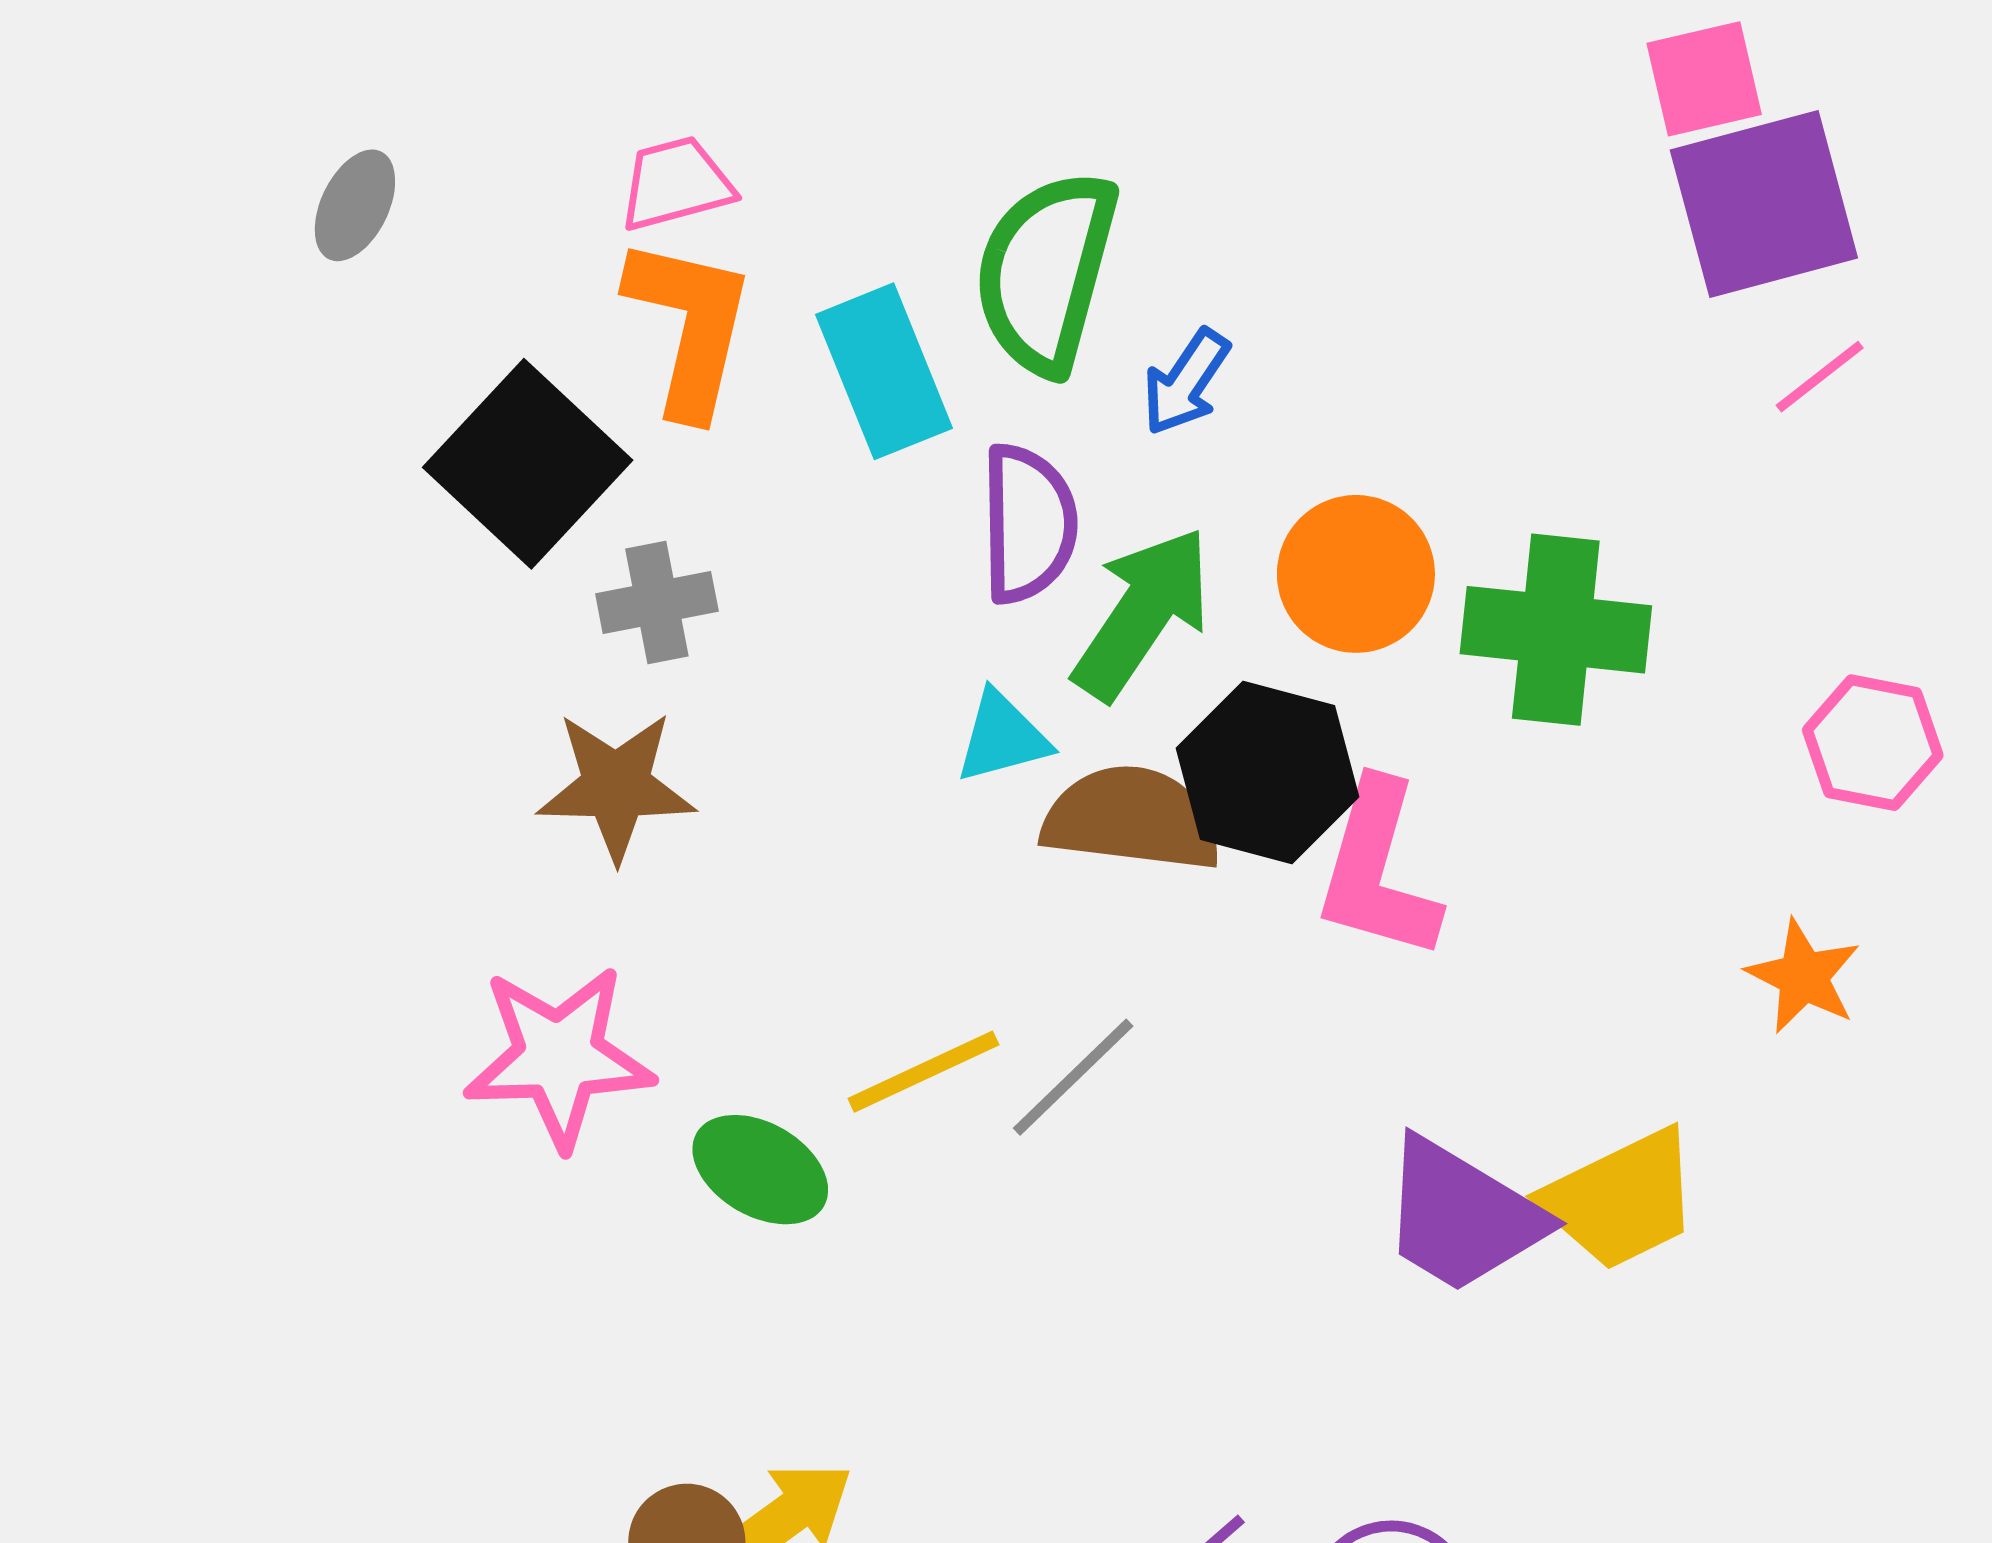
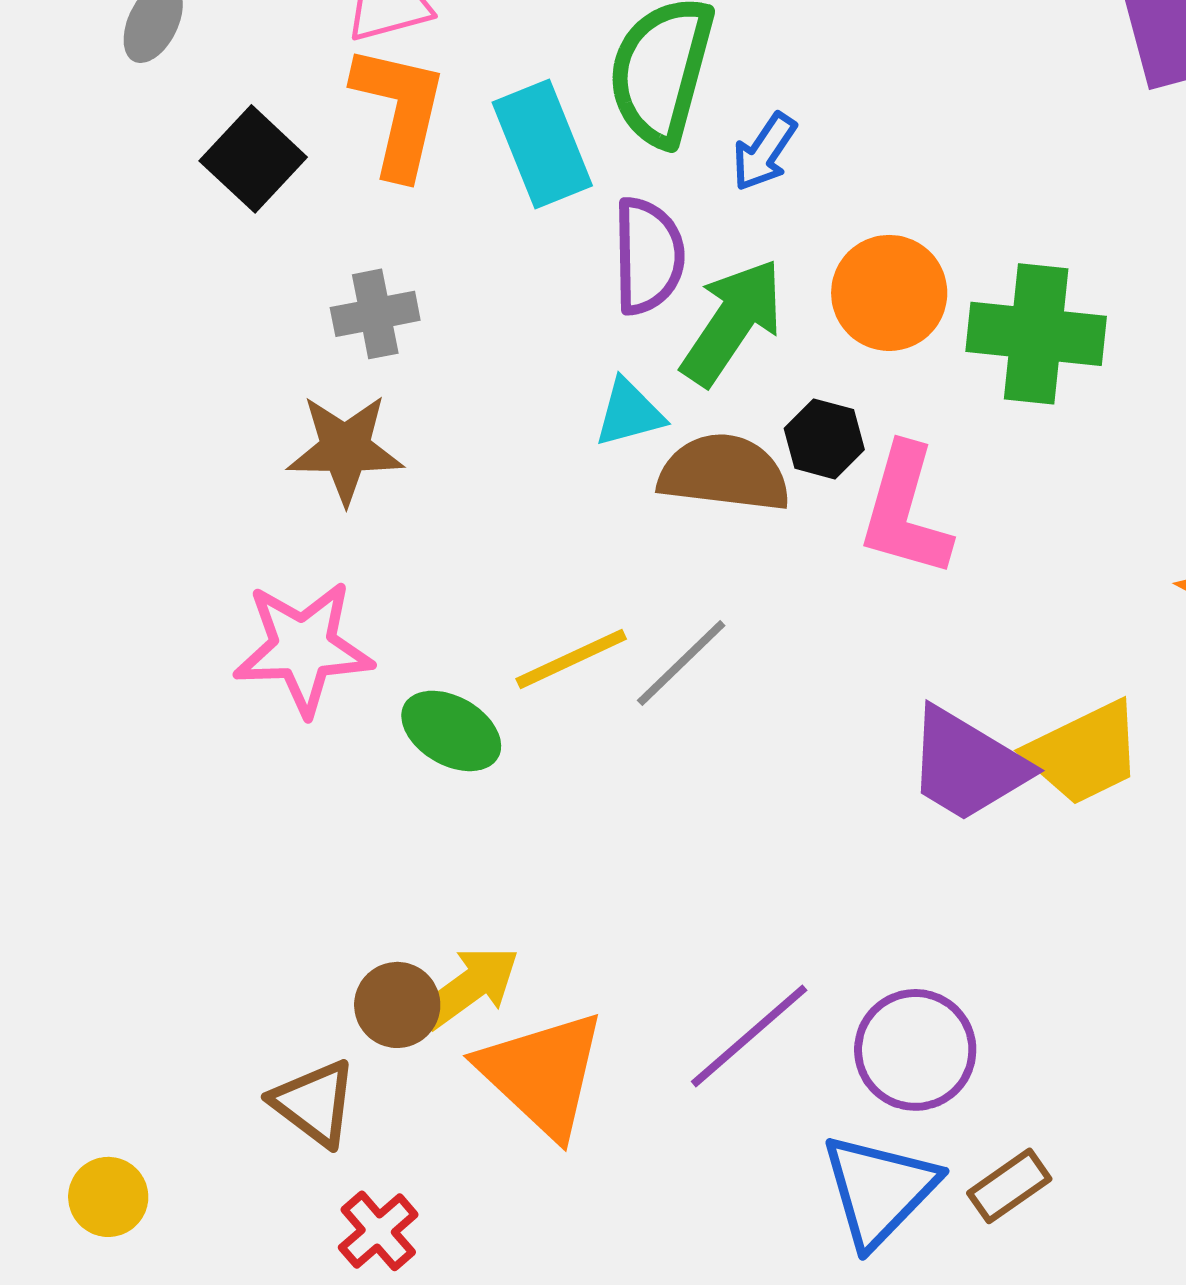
black square: (528, 464) -> (253, 159), moved, size x0.7
black hexagon: (1268, 772) -> (824, 439), size x0.6

